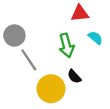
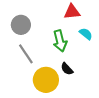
gray circle: (14, 35) -> (21, 25), moved

